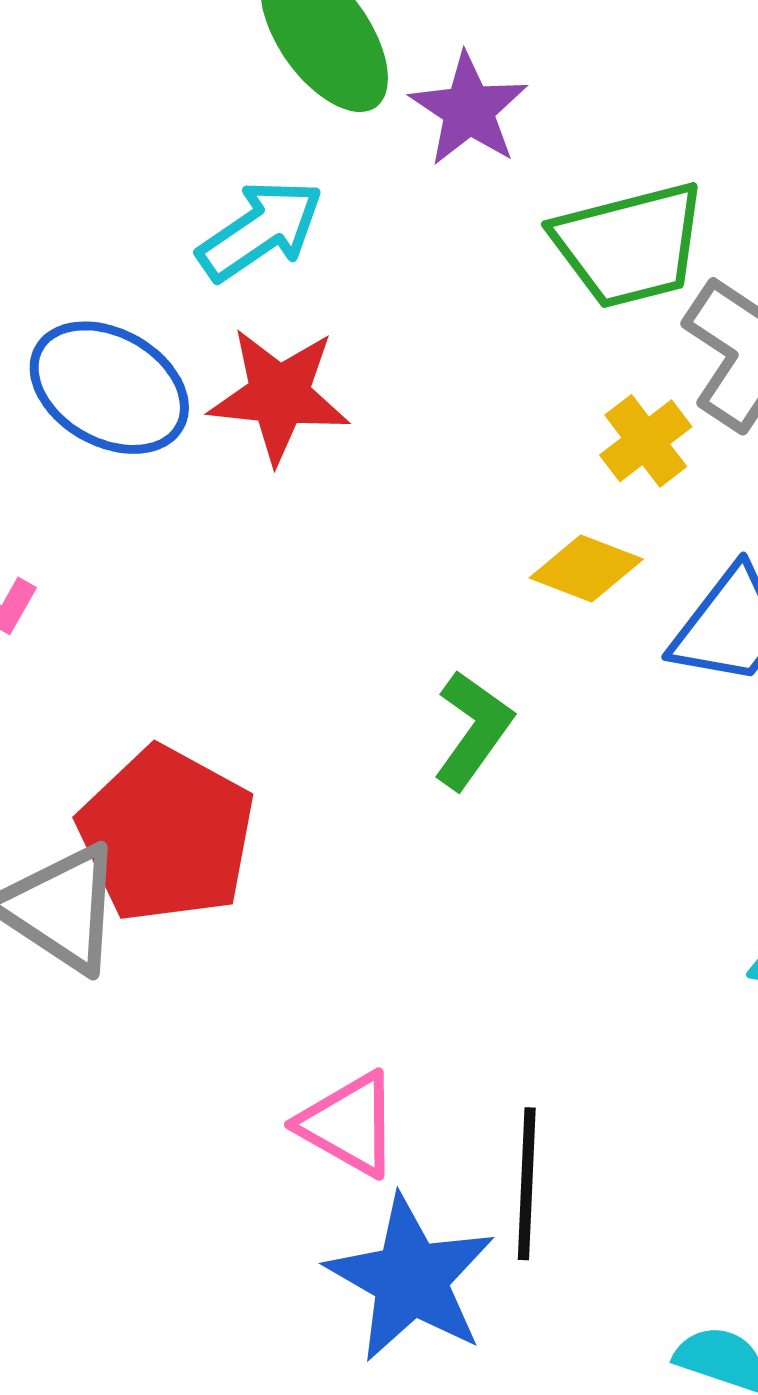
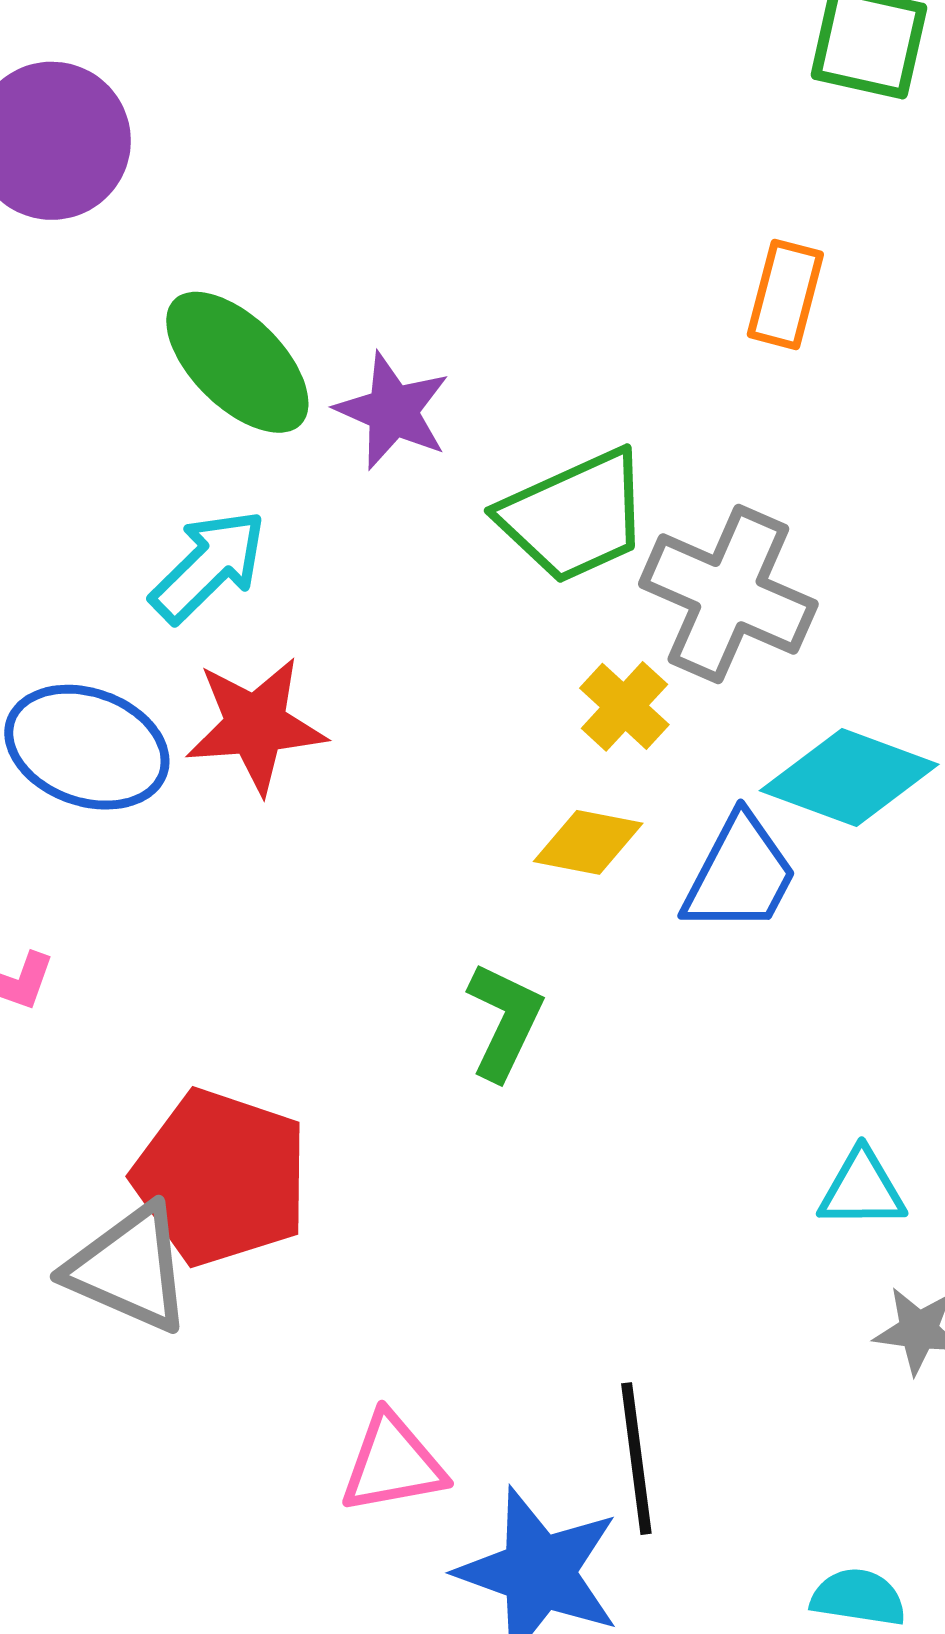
pink triangle: (349, 1124) -> (393, 1464), moved, turned -30

